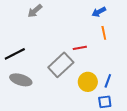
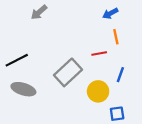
red line: (80, 48) -> (99, 53), moved
blue line: (108, 81) -> (120, 75), moved

